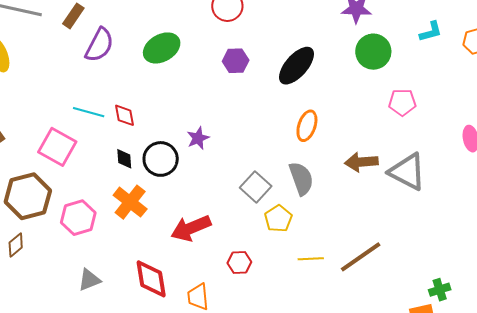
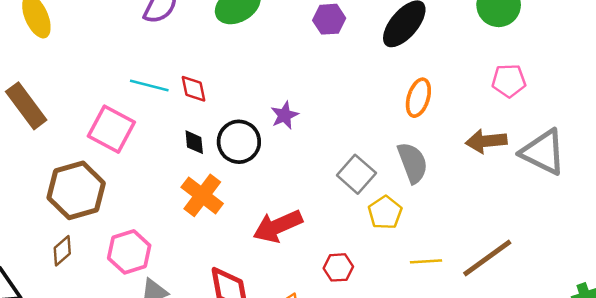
pink pentagon: (402, 102) -> (509, 81), moved
pink hexagon: (78, 218) -> (129, 252), moved

